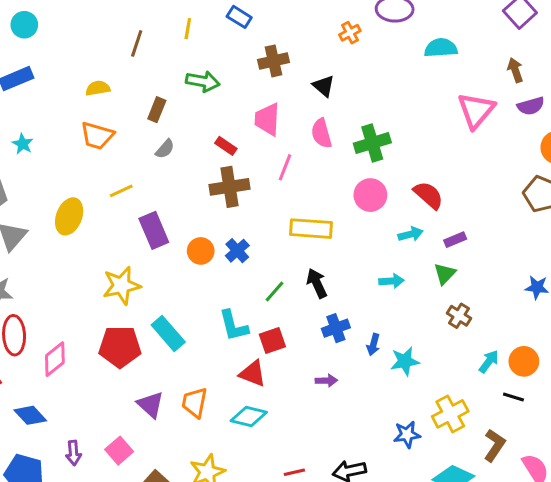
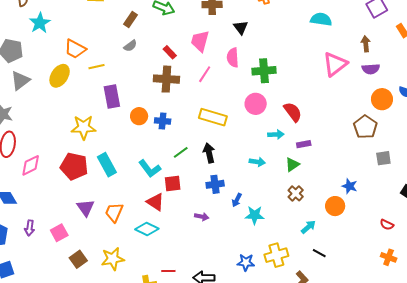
orange trapezoid: (97, 136) -> (75, 49), moved
cyan star: (23, 144) -> (40, 23), size x1.5
blue cross: (237, 251) -> (163, 121), turned 35
cyan L-shape: (233, 326) -> (150, 169), turned -35
orange circle: (524, 361) -> (335, 206), moved

